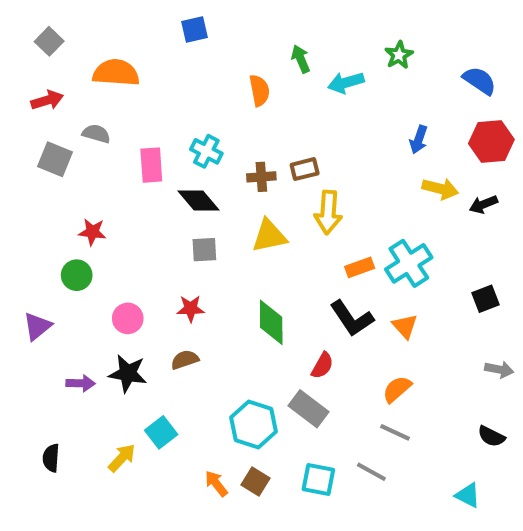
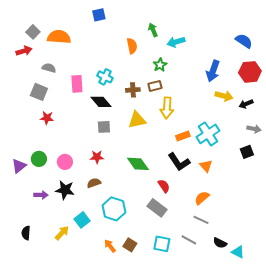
gray square: (49, 41) -> (33, 32), moved
green star: (399, 55) -> (160, 65), moved
blue arrow: (419, 140) -> (213, 71), size x1.5
gray square: (55, 159) -> (39, 92), moved
green circle: (77, 275) -> (39, 159), moved
green diamond: (271, 322) -> (138, 164), turned -35
red semicircle: (322, 366) -> (164, 186), turned -64
gray arrow: (499, 369) -> (254, 129), moved
cyan hexagon: (254, 425) -> (114, 209), moved
black semicircle: (491, 436) -> (220, 243), moved

